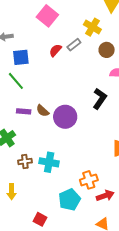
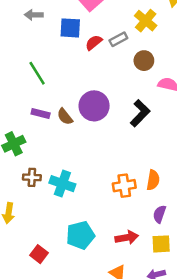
brown circle: (107, 50) -> (144, 61), moved
blue square: (21, 57) -> (70, 28), moved
purple circle: (65, 117) -> (94, 106), moved
orange cross: (89, 180) -> (124, 186), moved

